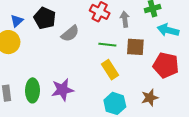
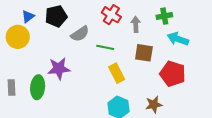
black pentagon: (45, 18) -> (56, 16), turned 30
green line: (107, 45) -> (105, 47), moved
purple star: (62, 90) -> (59, 69), moved

